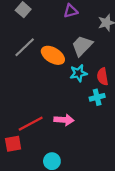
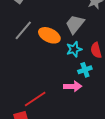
cyan cross: (97, 97) -> (85, 70), moved
pink arrow: (64, 120) -> (73, 86), moved

